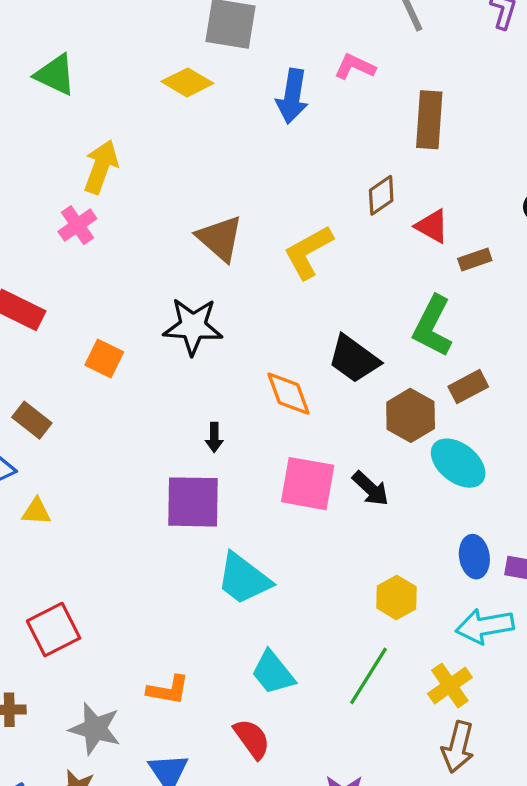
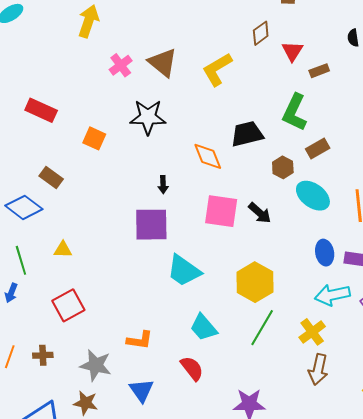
pink cross: (77, 225) -> (121, 65), moved
red triangle: (432, 226) -> (292, 51), turned 35
black trapezoid: (354, 359) -> (247, 134), turned 132
brown hexagon: (411, 415) -> (283, 167), size x0.7
yellow triangle: (36, 512) -> (63, 250), moved
yellow hexagon: (397, 597) -> (255, 282), moved, size x1.5

